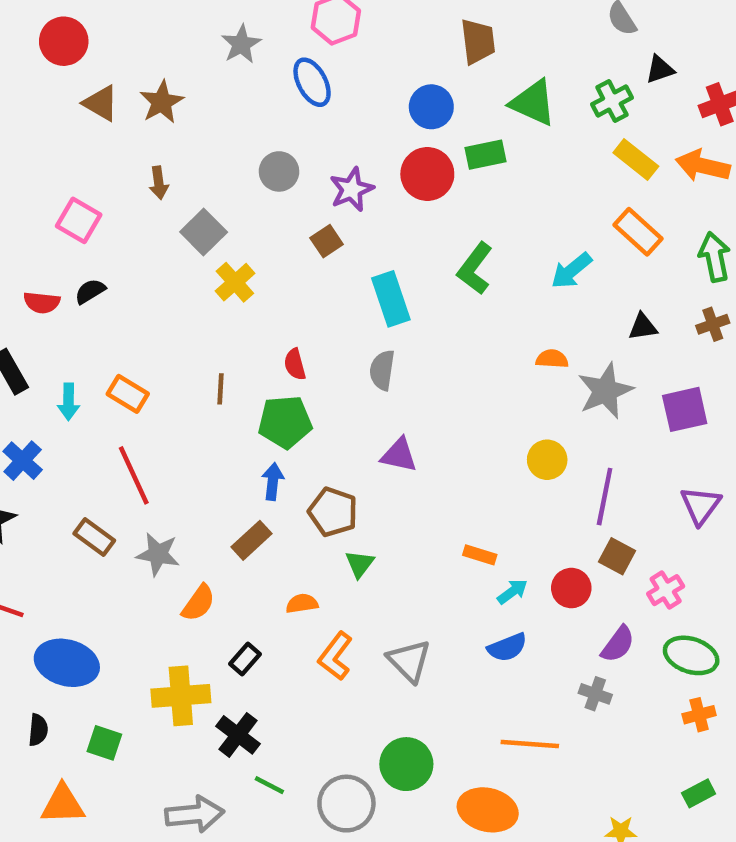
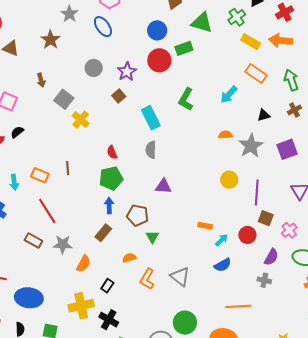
brown star: (162, 102) -> (50, 40), moved
brown line: (221, 389) -> (68, 168), moved

